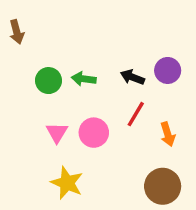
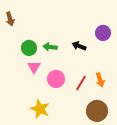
purple circle: (168, 70) -> (103, 33), moved
red line: (136, 114) -> (81, 83), moved
pink triangle: (57, 133) -> (34, 67), moved

